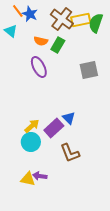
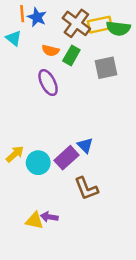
orange line: (18, 11) -> (22, 14), turned 32
green semicircle: (96, 23) -> (118, 28), turned -102
gray square: (89, 70) -> (106, 68), moved
yellow arrow: (32, 126) -> (15, 154), moved
cyan circle: (31, 142) -> (38, 163), moved

